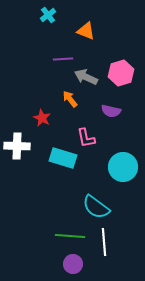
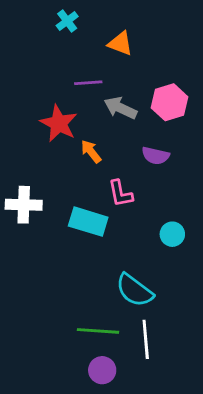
orange arrow: (70, 99) -> (91, 151), moved
red star: (42, 118) -> (59, 123), moved, size x1.5
cyan circle: (123, 167) -> (172, 234), size x0.6

